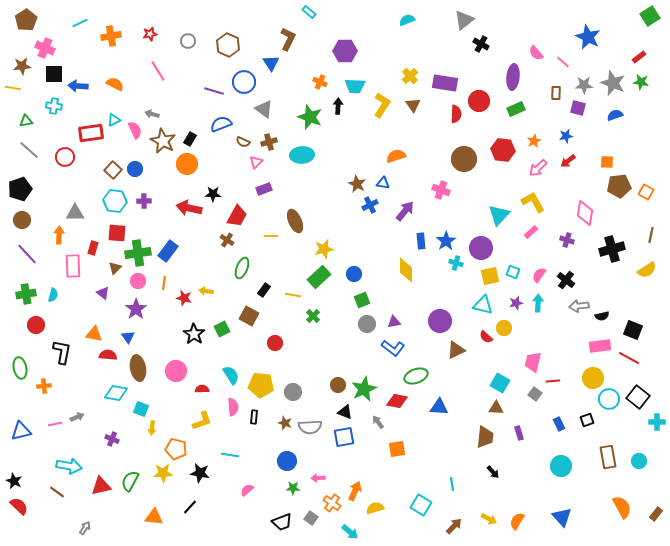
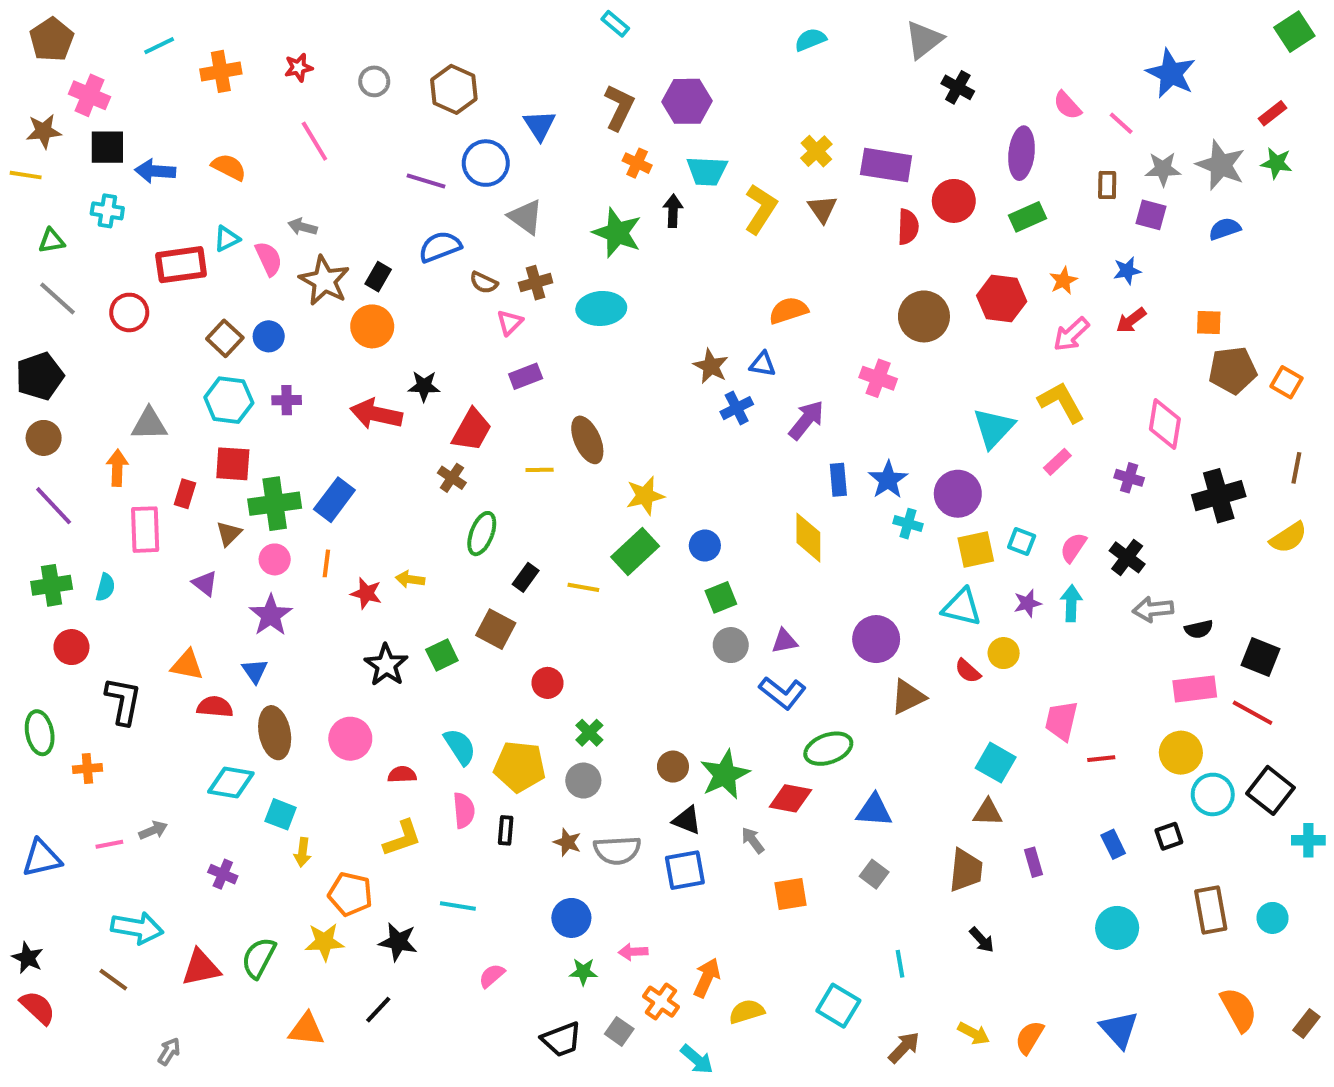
brown L-shape: (288, 39) -> (619, 107), moved
green cross: (313, 316) -> (589, 733), moved
gray square: (535, 394) -> (874, 874), moved

